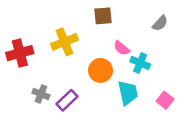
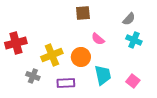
yellow cross: (65, 42) -> (52, 55), moved
cyan cross: (140, 63) -> (134, 40), moved
purple rectangle: (67, 100) -> (66, 83), moved, turned 42

